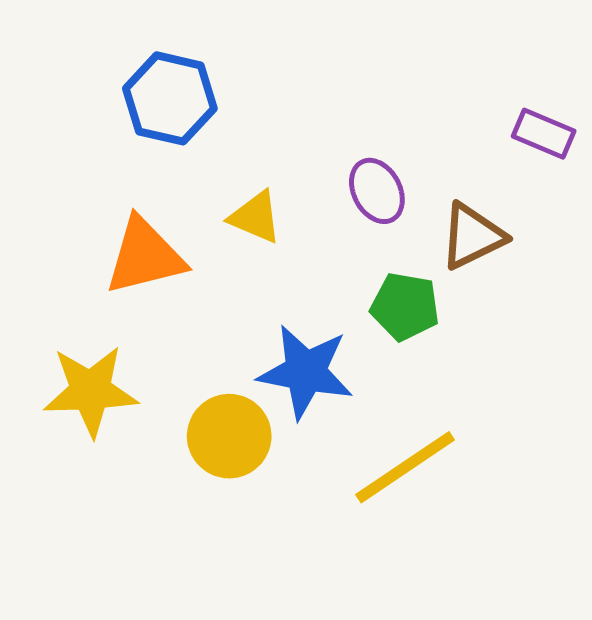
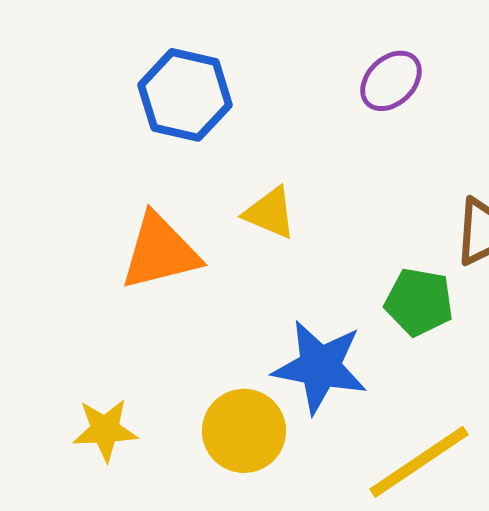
purple ellipse: (377, 191) -> (391, 81), moved, turned 74
yellow star: (90, 391) -> (105, 430), moved, size x0.7

